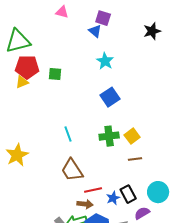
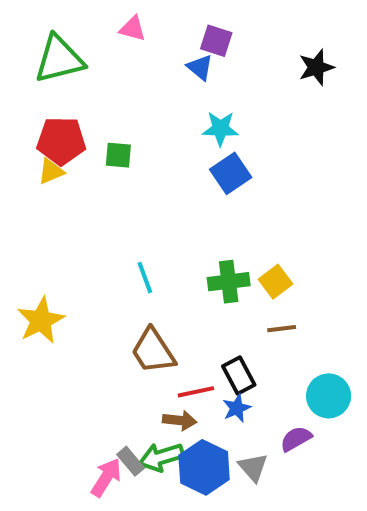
green triangle: (18, 41) -> (59, 59), moved
cyan star: (105, 61) -> (220, 129), turned -30
blue square: (110, 97) -> (231, 173), moved
black rectangle: (128, 194) -> (239, 375), moved

